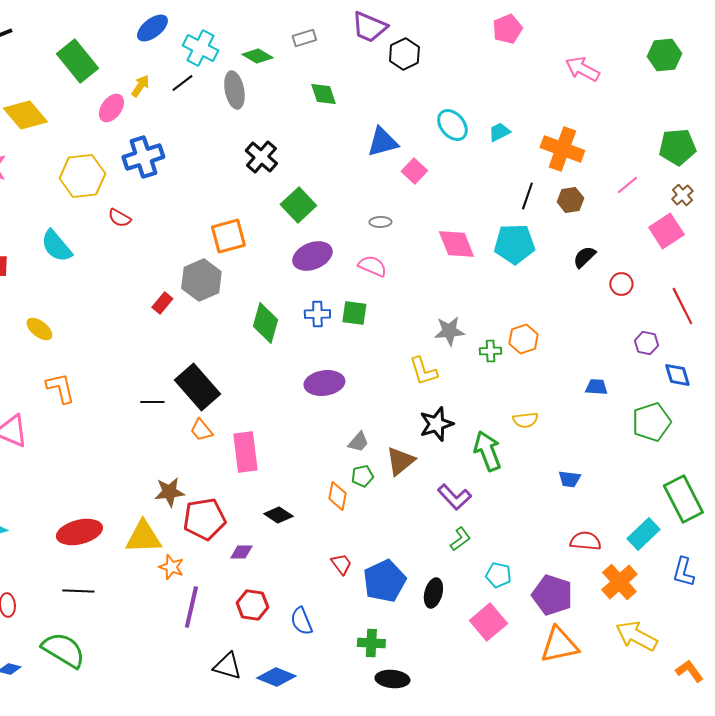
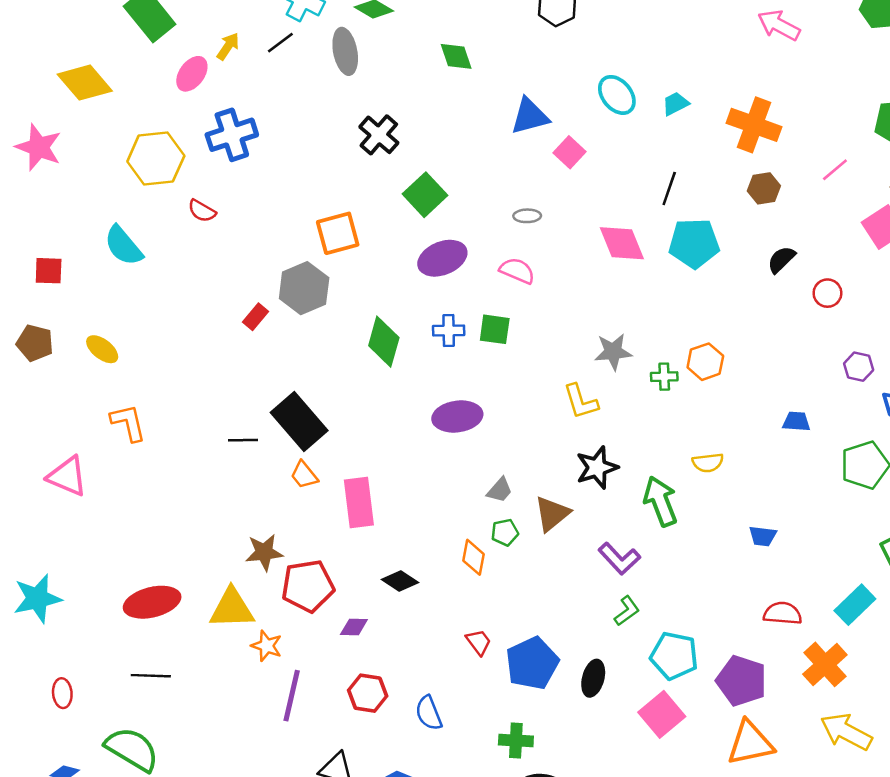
black line: (527, 196) -> (669, 188), moved
cyan pentagon: (498, 575) -> (674, 656), size x1.5

